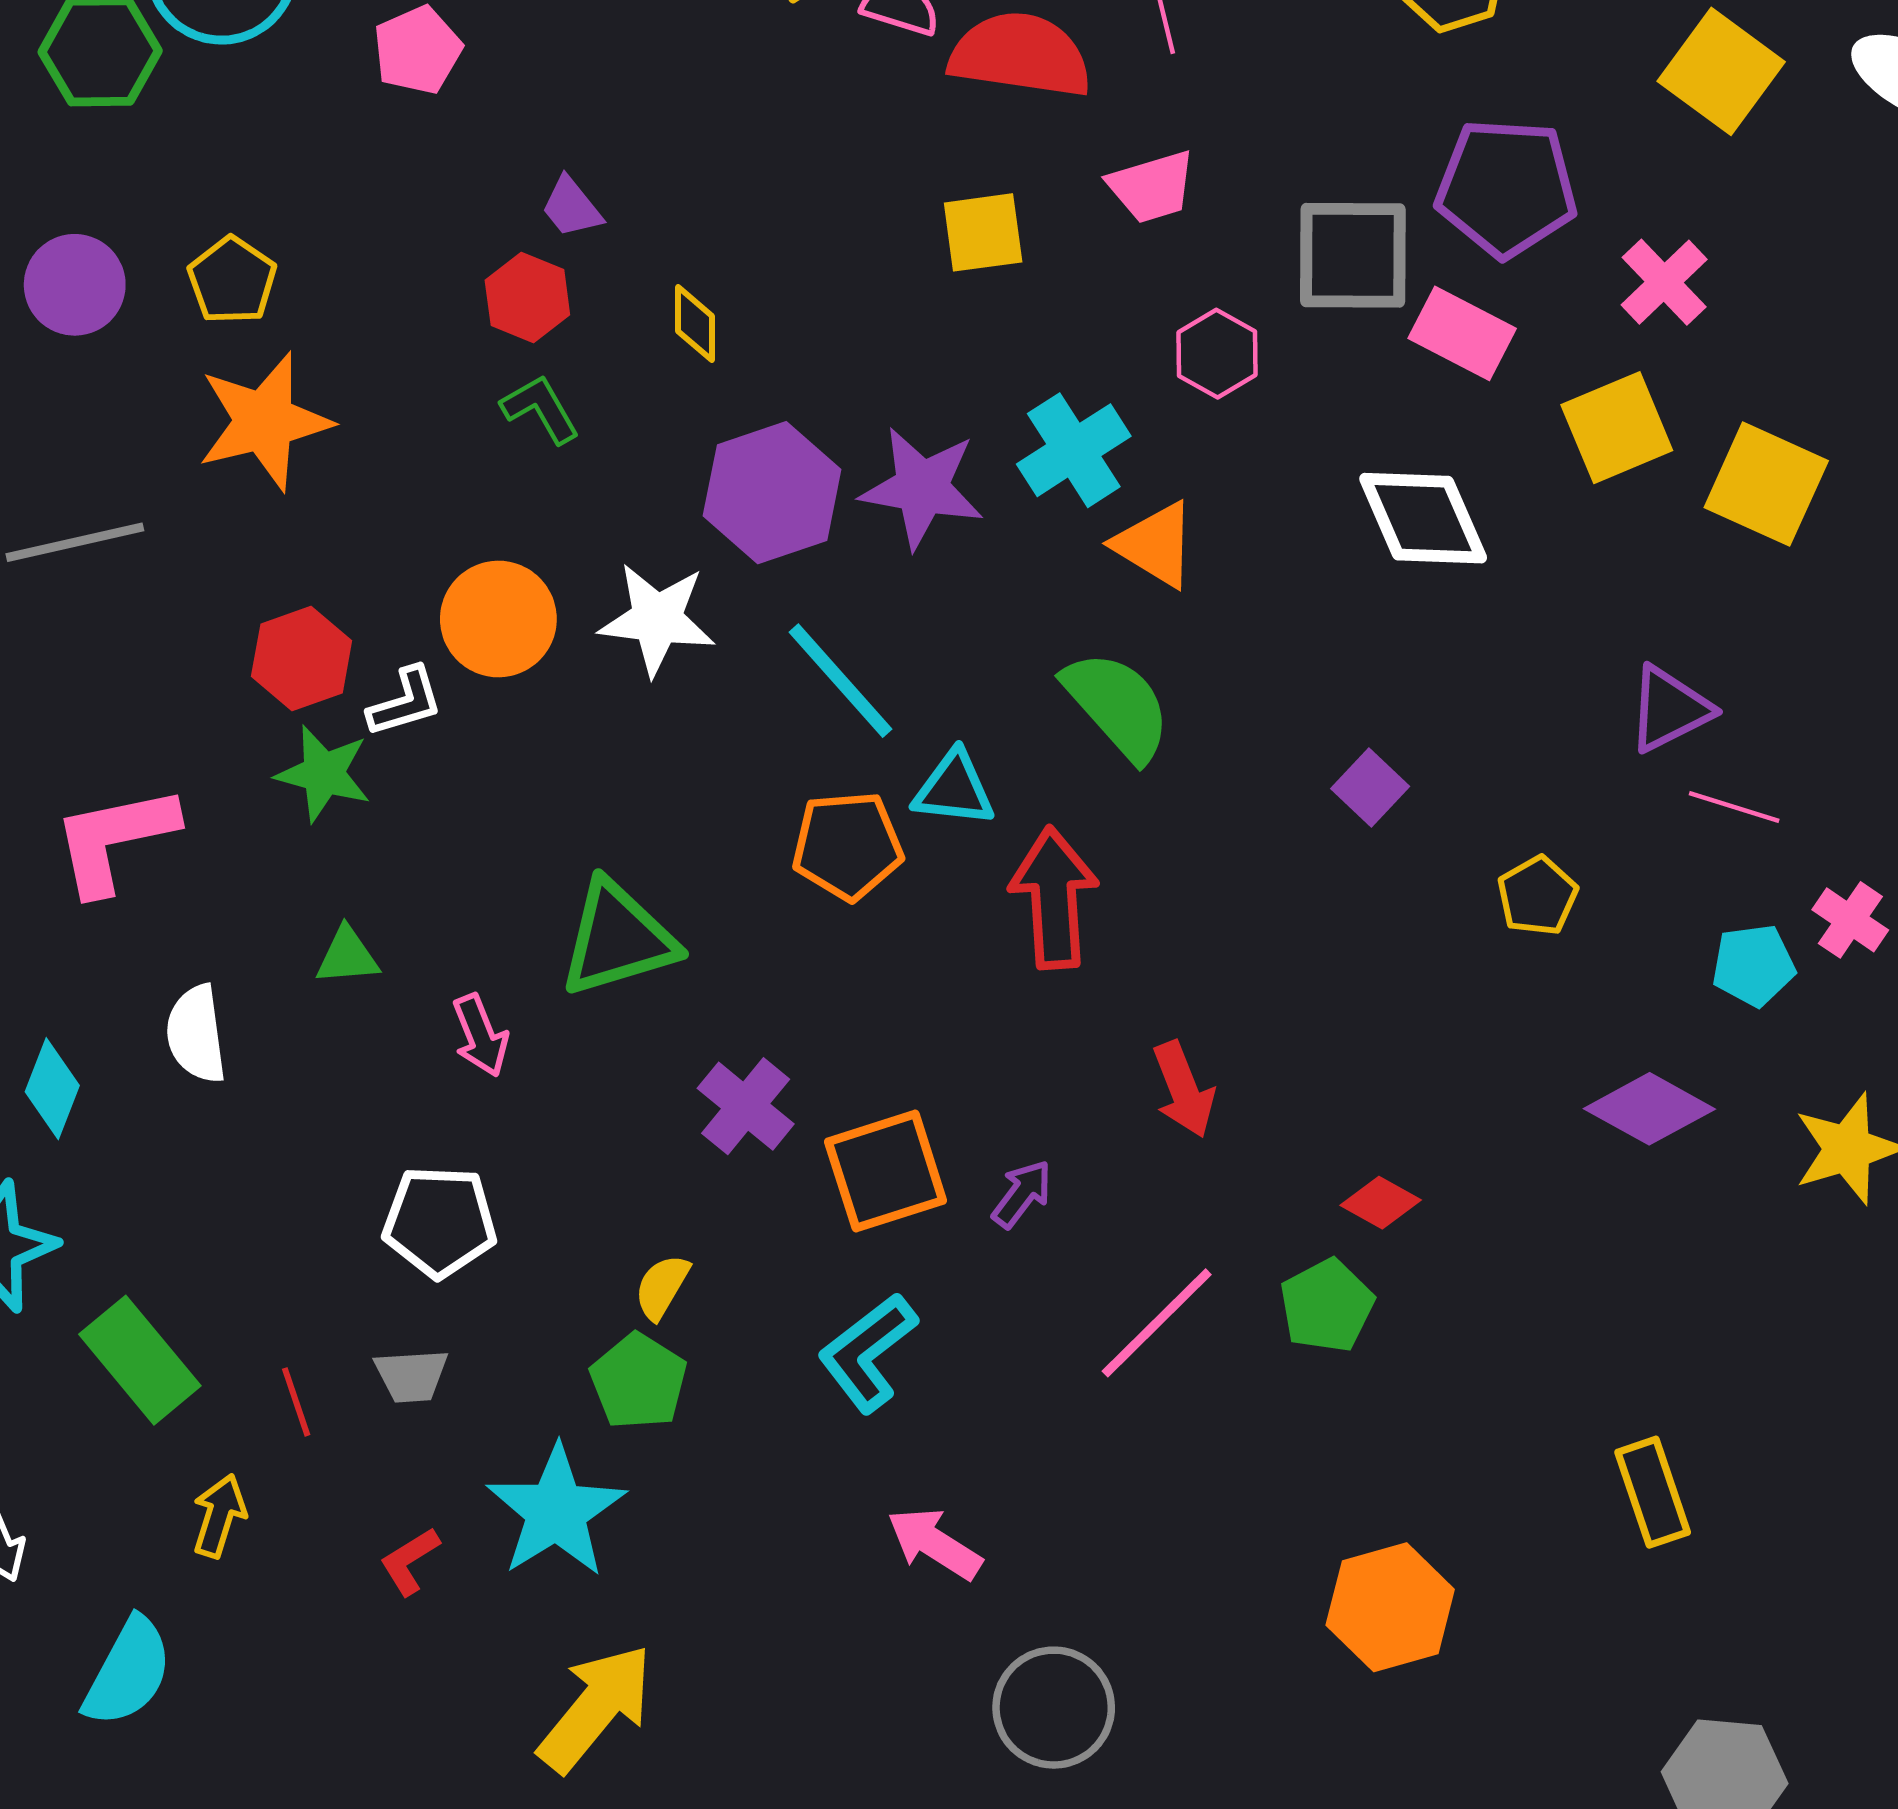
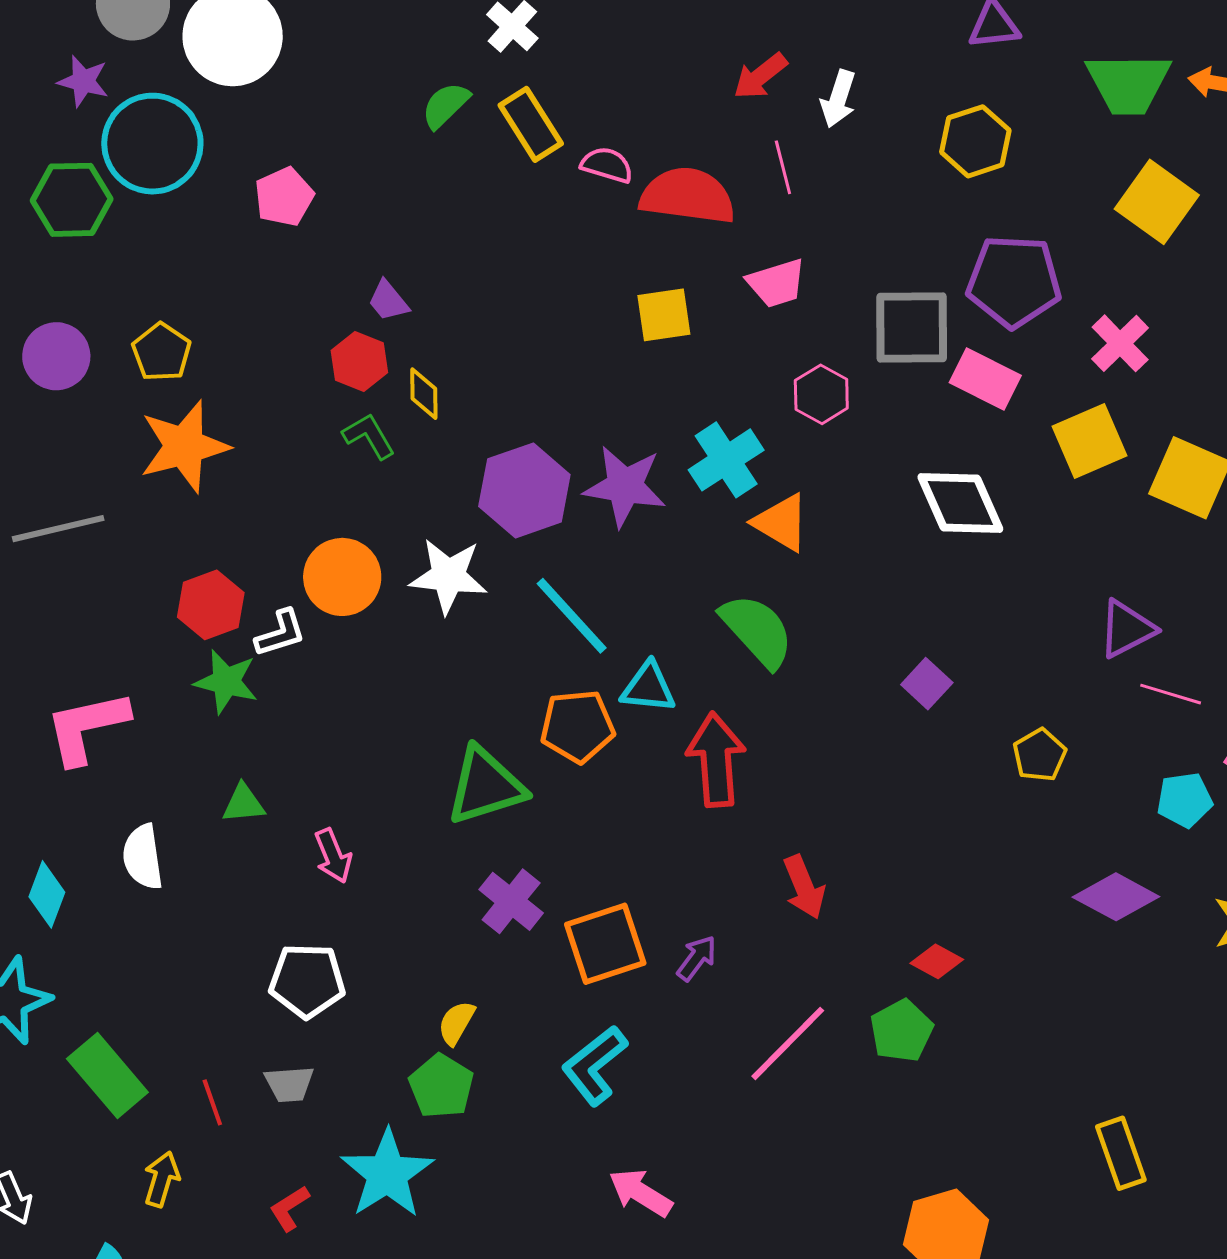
yellow diamond: (695, 324) -> (424, 394), moved
green triangle: (618, 939) -> (486, 786), moved

